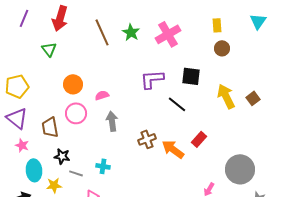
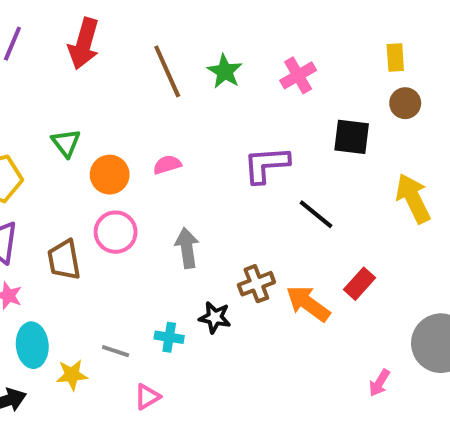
pink cross: (168, 34) -> (298, 75), size x0.7
green triangle: (49, 49) -> (66, 143), moved
black square: (191, 76) -> (352, 137), moved
pink semicircle: (102, 95) -> (167, 165), moved
black star: (62, 156) -> (215, 317), moved

